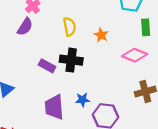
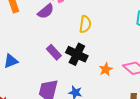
orange star: (101, 35) -> (106, 69), moved

